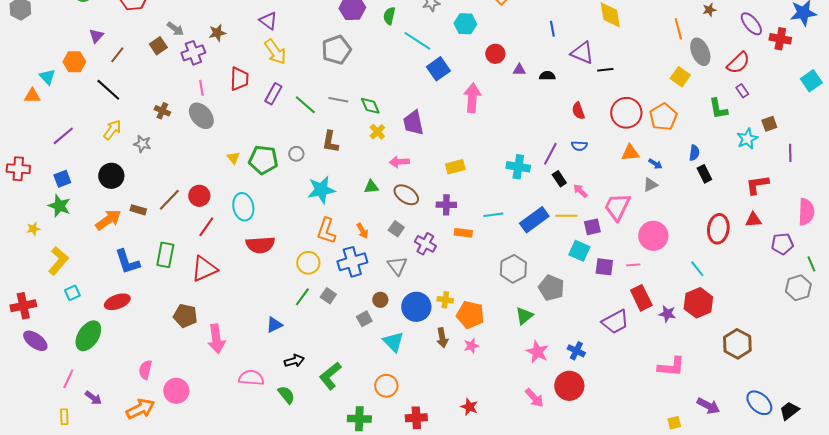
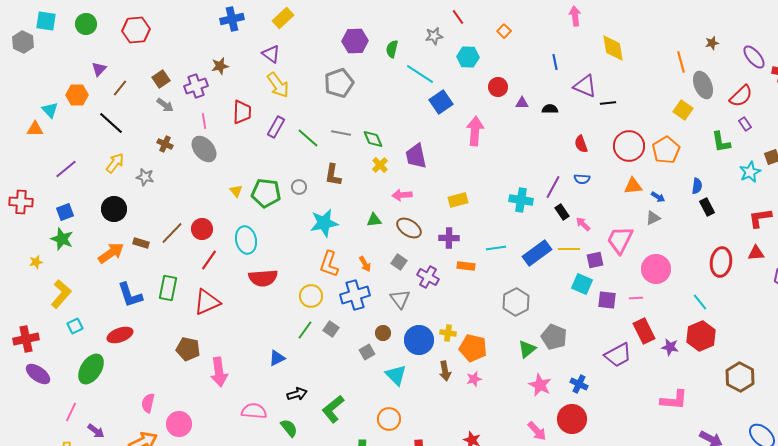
gray arrow: (175, 29) -> (165, 105), moved
gray pentagon: (551, 288) -> (554, 337), moved

